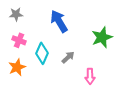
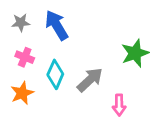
blue arrow: (59, 21) -> (57, 25), moved
gray arrow: (68, 57) -> (90, 80), size x1.5

